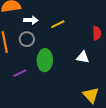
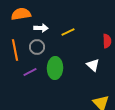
white triangle: (83, 57) -> (93, 65), turned 32
purple line: (20, 73) -> (30, 72), moved

